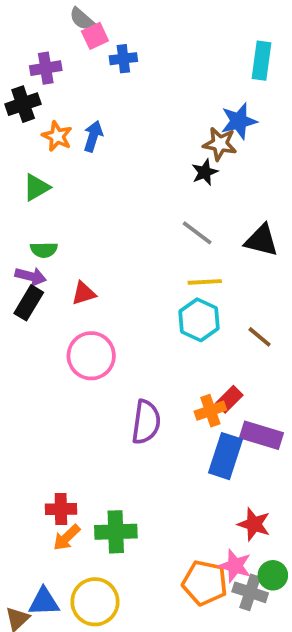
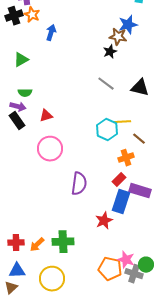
orange star: (57, 136) -> (32, 15), moved
yellow line: (205, 282) -> (122, 122), moved
black rectangle: (29, 303) -> (17, 121), turned -66
red rectangle: (229, 399) -> (119, 180), moved
orange cross: (210, 411) -> (126, 158), moved
red cross: (61, 509) -> (16, 243), moved
red star: (254, 524) -> (104, 221), moved, turned 30
blue triangle: (44, 602) -> (17, 271), moved

